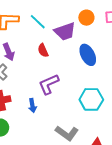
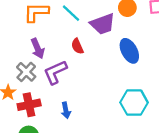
purple L-shape: (49, 84) -> (55, 72), moved

